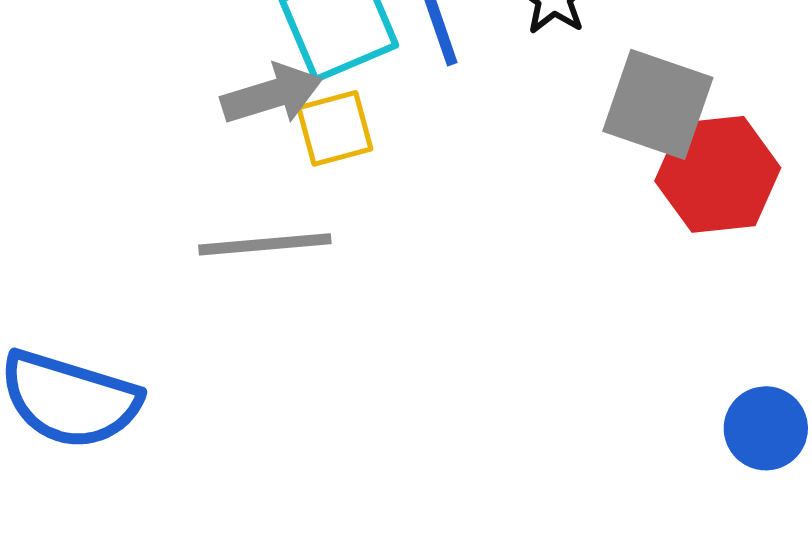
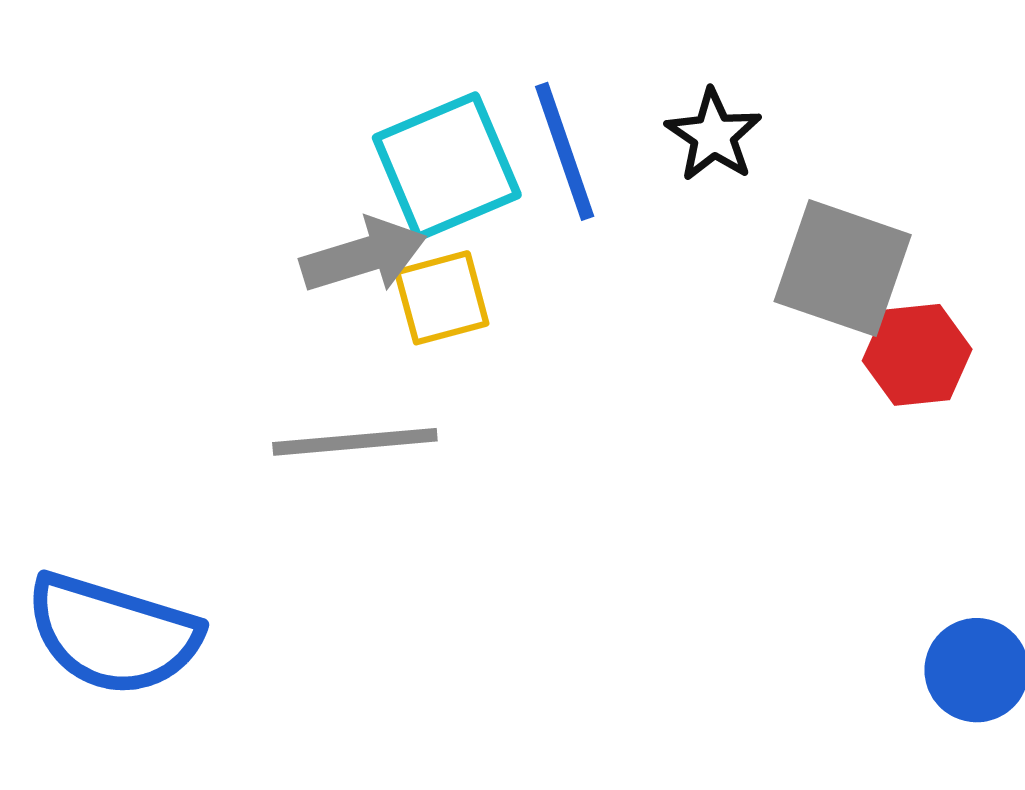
red hexagon: (718, 174) -> (917, 355), size x0.7

